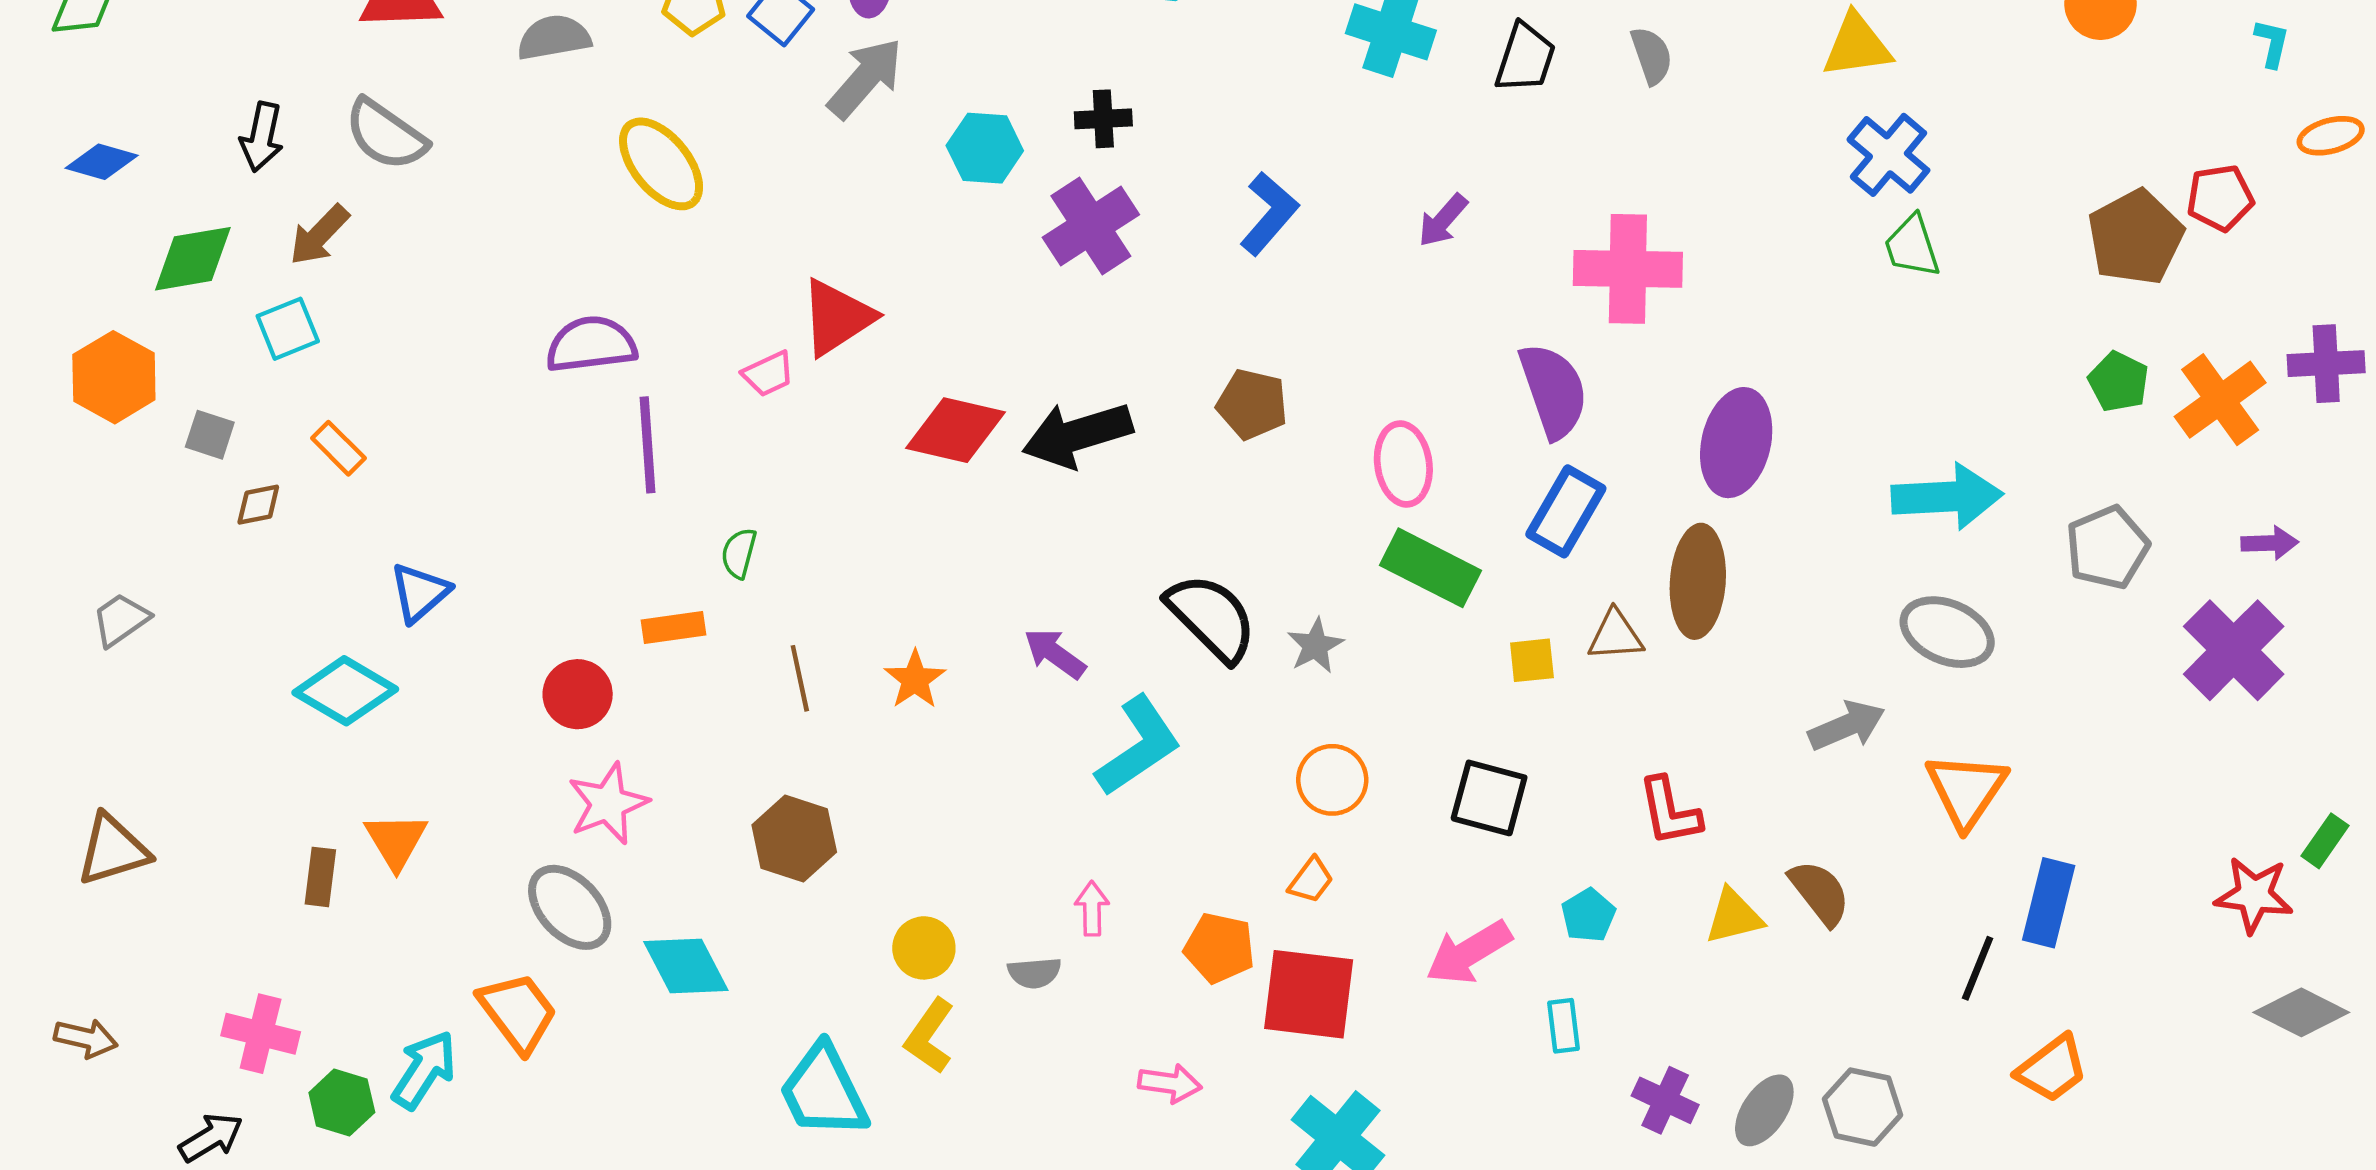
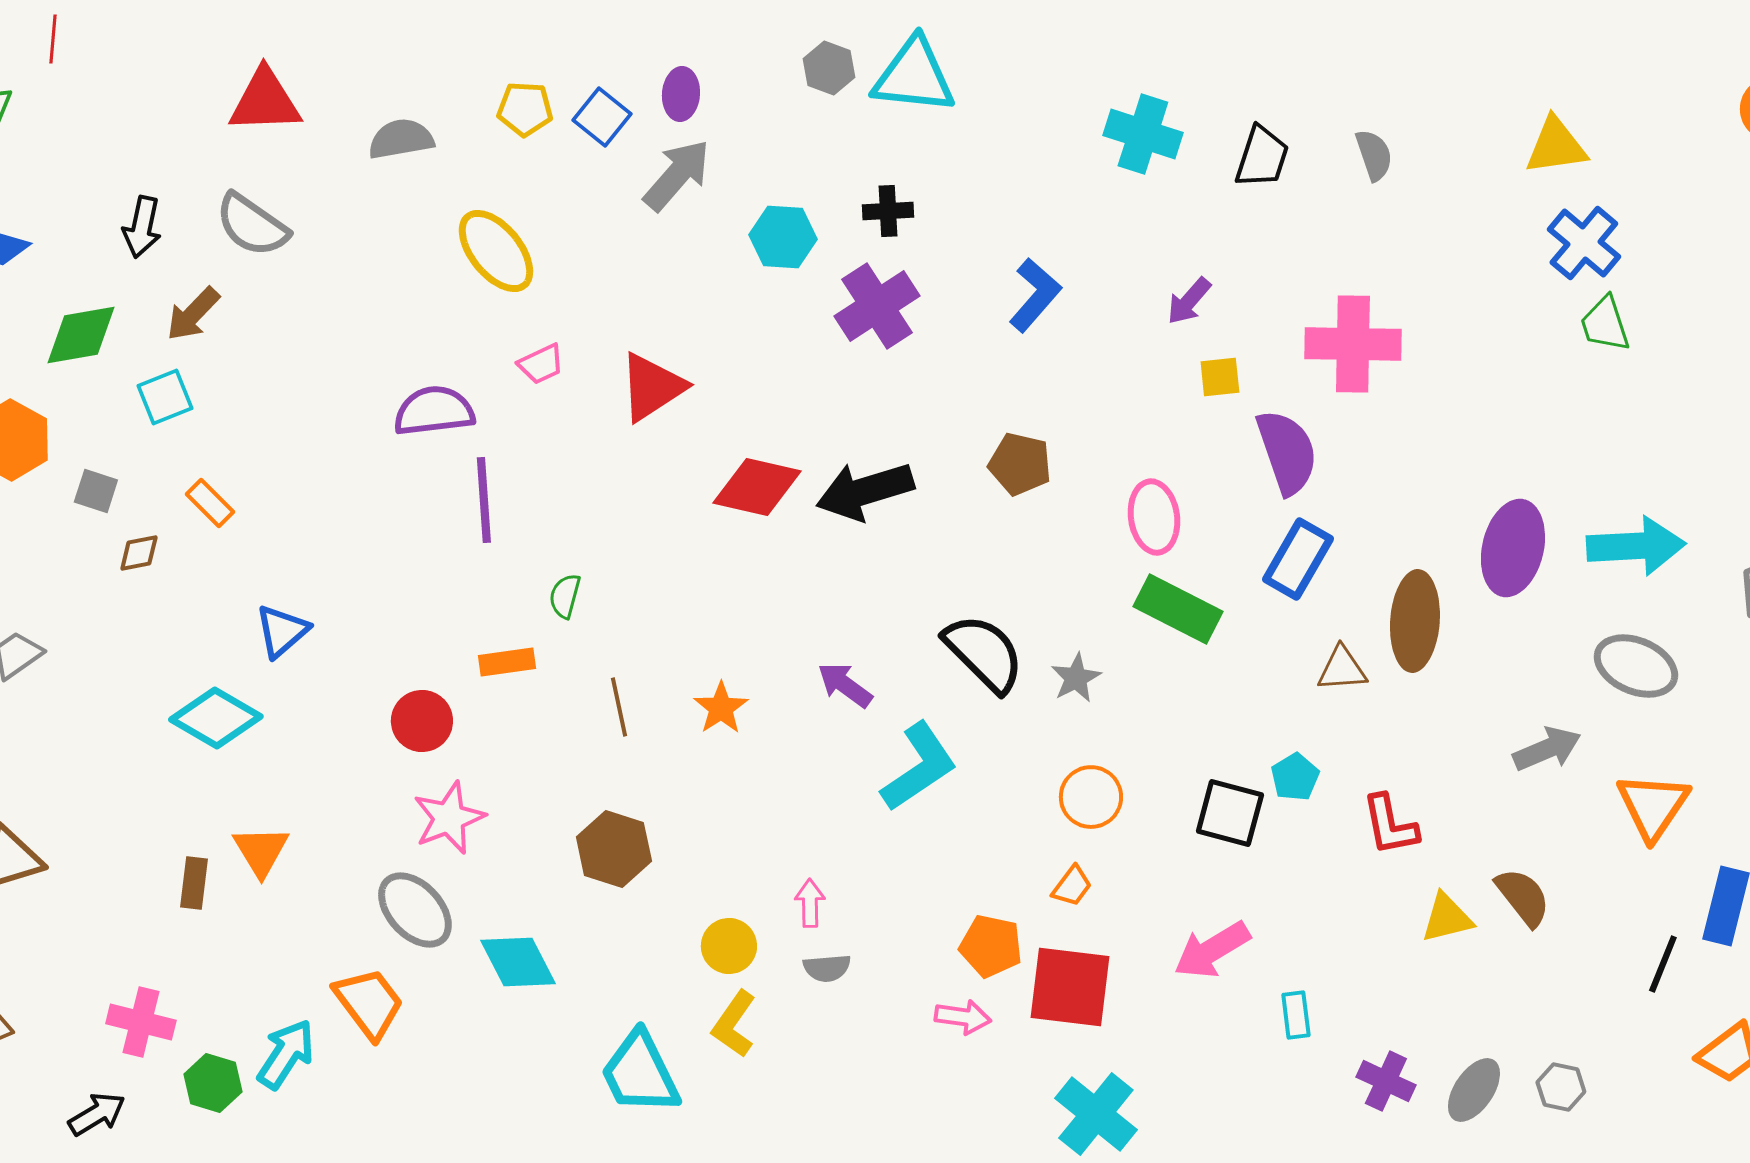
pink trapezoid: (768, 374) -> (541, 364), moved
purple ellipse: (1736, 443) -> (1513, 548), moved
yellow square: (1532, 660) -> (1220, 377), moved
pink arrow: (1092, 908) -> (810, 903), moved
cyan pentagon: (1588, 915) -> (1295, 777), moved
pink arrow: (1170, 1083) -> (963, 1017), moved
gray hexagon: (1862, 1107) -> (1561, 1087), size x0.7

